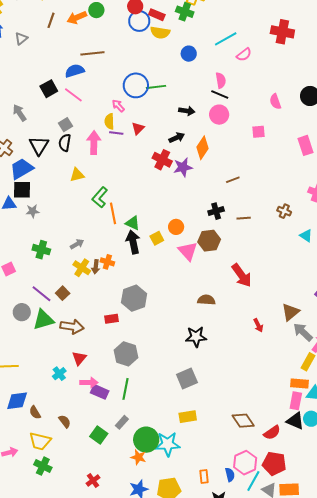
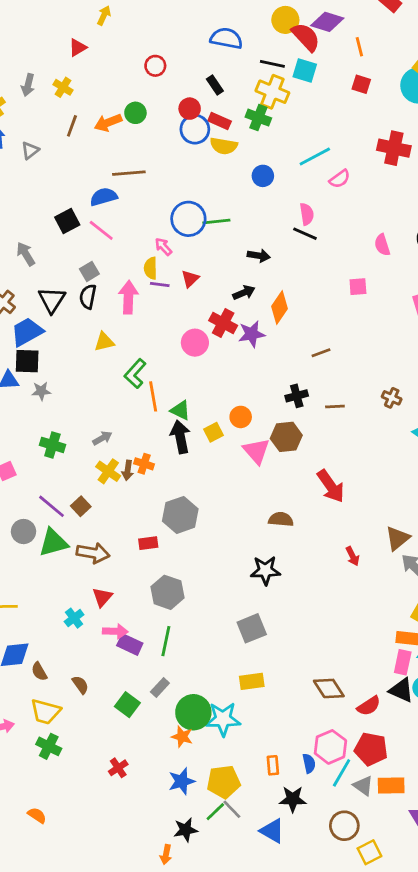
pink circle: (219, 115) -> (195, 343), moved

